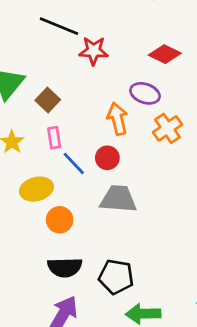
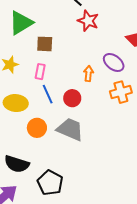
brown square: (48, 100) -> (45, 44), turned 30
orange arrow: (117, 119) -> (88, 74), size x0.7
orange circle: (60, 220) -> (37, 128), moved

